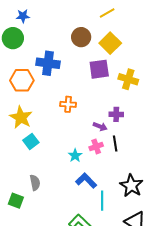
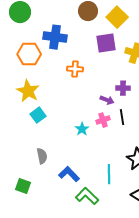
orange cross: (68, 104) -> (75, 69), moved
blue L-shape: (86, 181) -> (69, 174), moved
green square: (16, 201) -> (23, 186), moved

